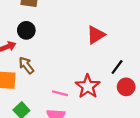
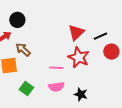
red triangle: (96, 35) -> (76, 33), moved
black line: (117, 67) -> (100, 36), turned 40

